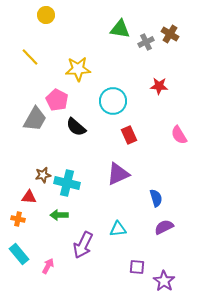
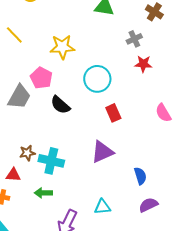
gray cross: (146, 42) -> (134, 39), moved

